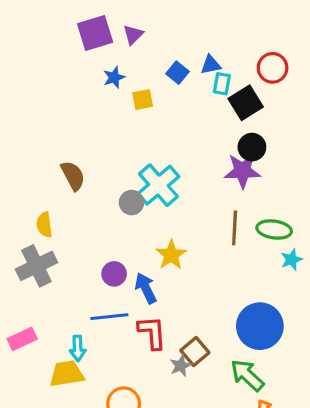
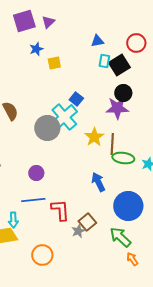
blue square: (177, 73) -> (76, 99), moved
cyan rectangle: (222, 84) -> (104, 61), moved
gray circle: (132, 203) -> (47, 128), size x1.6
green ellipse: (274, 229) -> (123, 158), moved
yellow star: (171, 255) -> (94, 137), moved
blue arrow: (146, 288) -> (98, 182), moved

